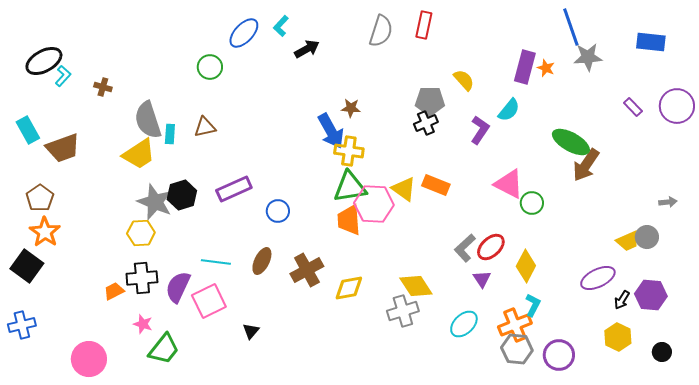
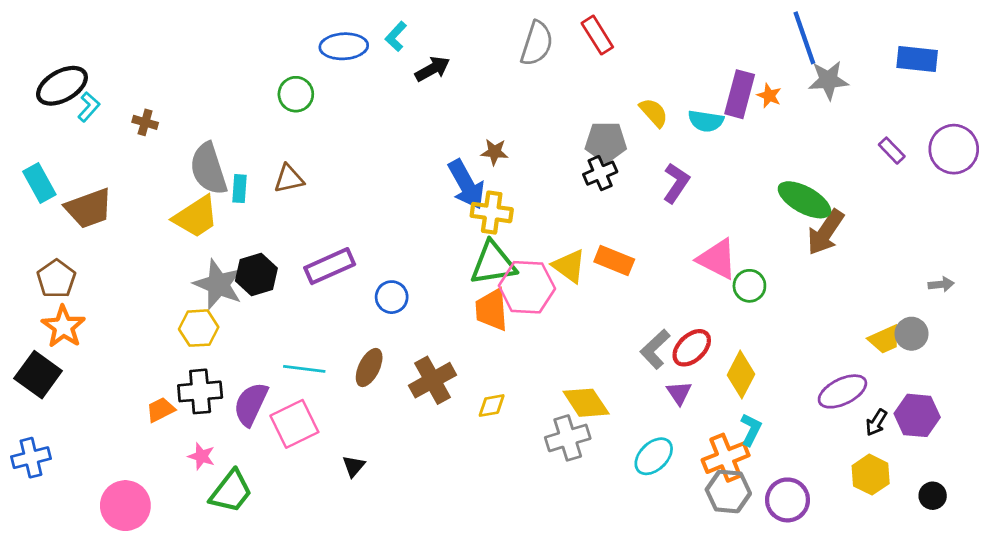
red rectangle: (424, 25) -> (597, 35), turned -44
blue ellipse: (244, 33) -> (344, 46), turned 44
cyan semicircle: (509, 110) -> (706, 121), moved, turned 60
yellow diamond: (349, 288) -> (492, 406), size x0.7

